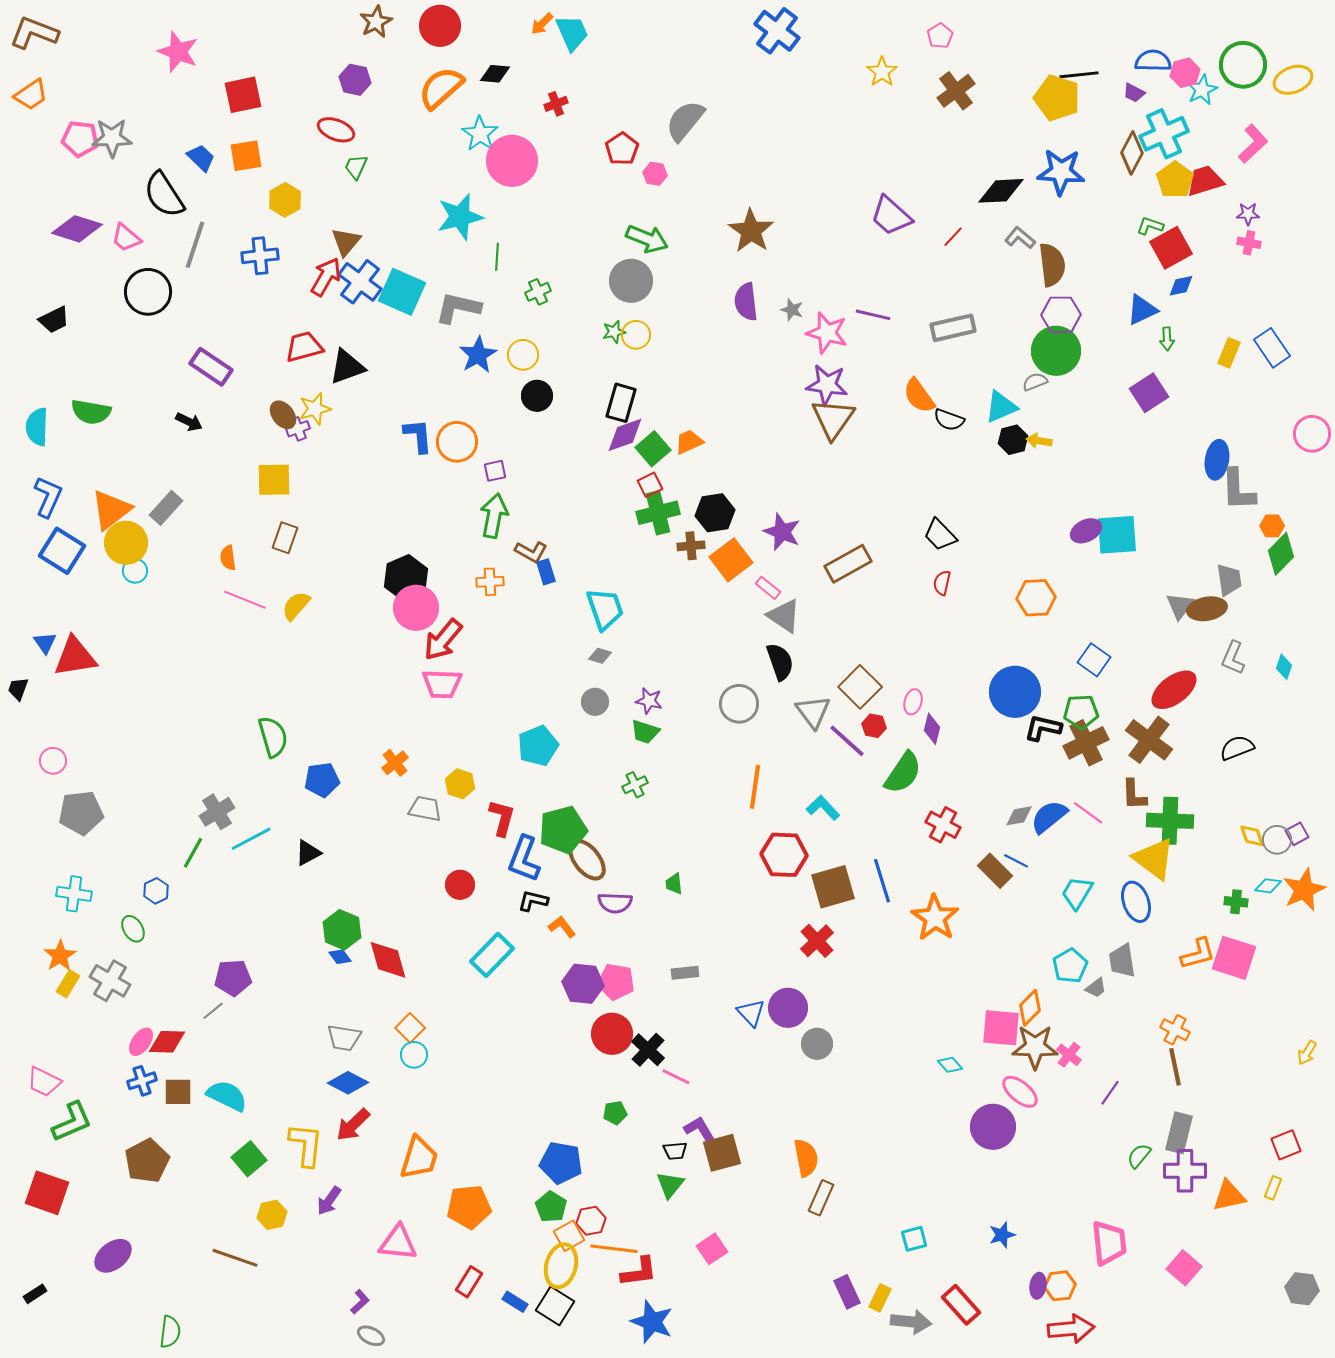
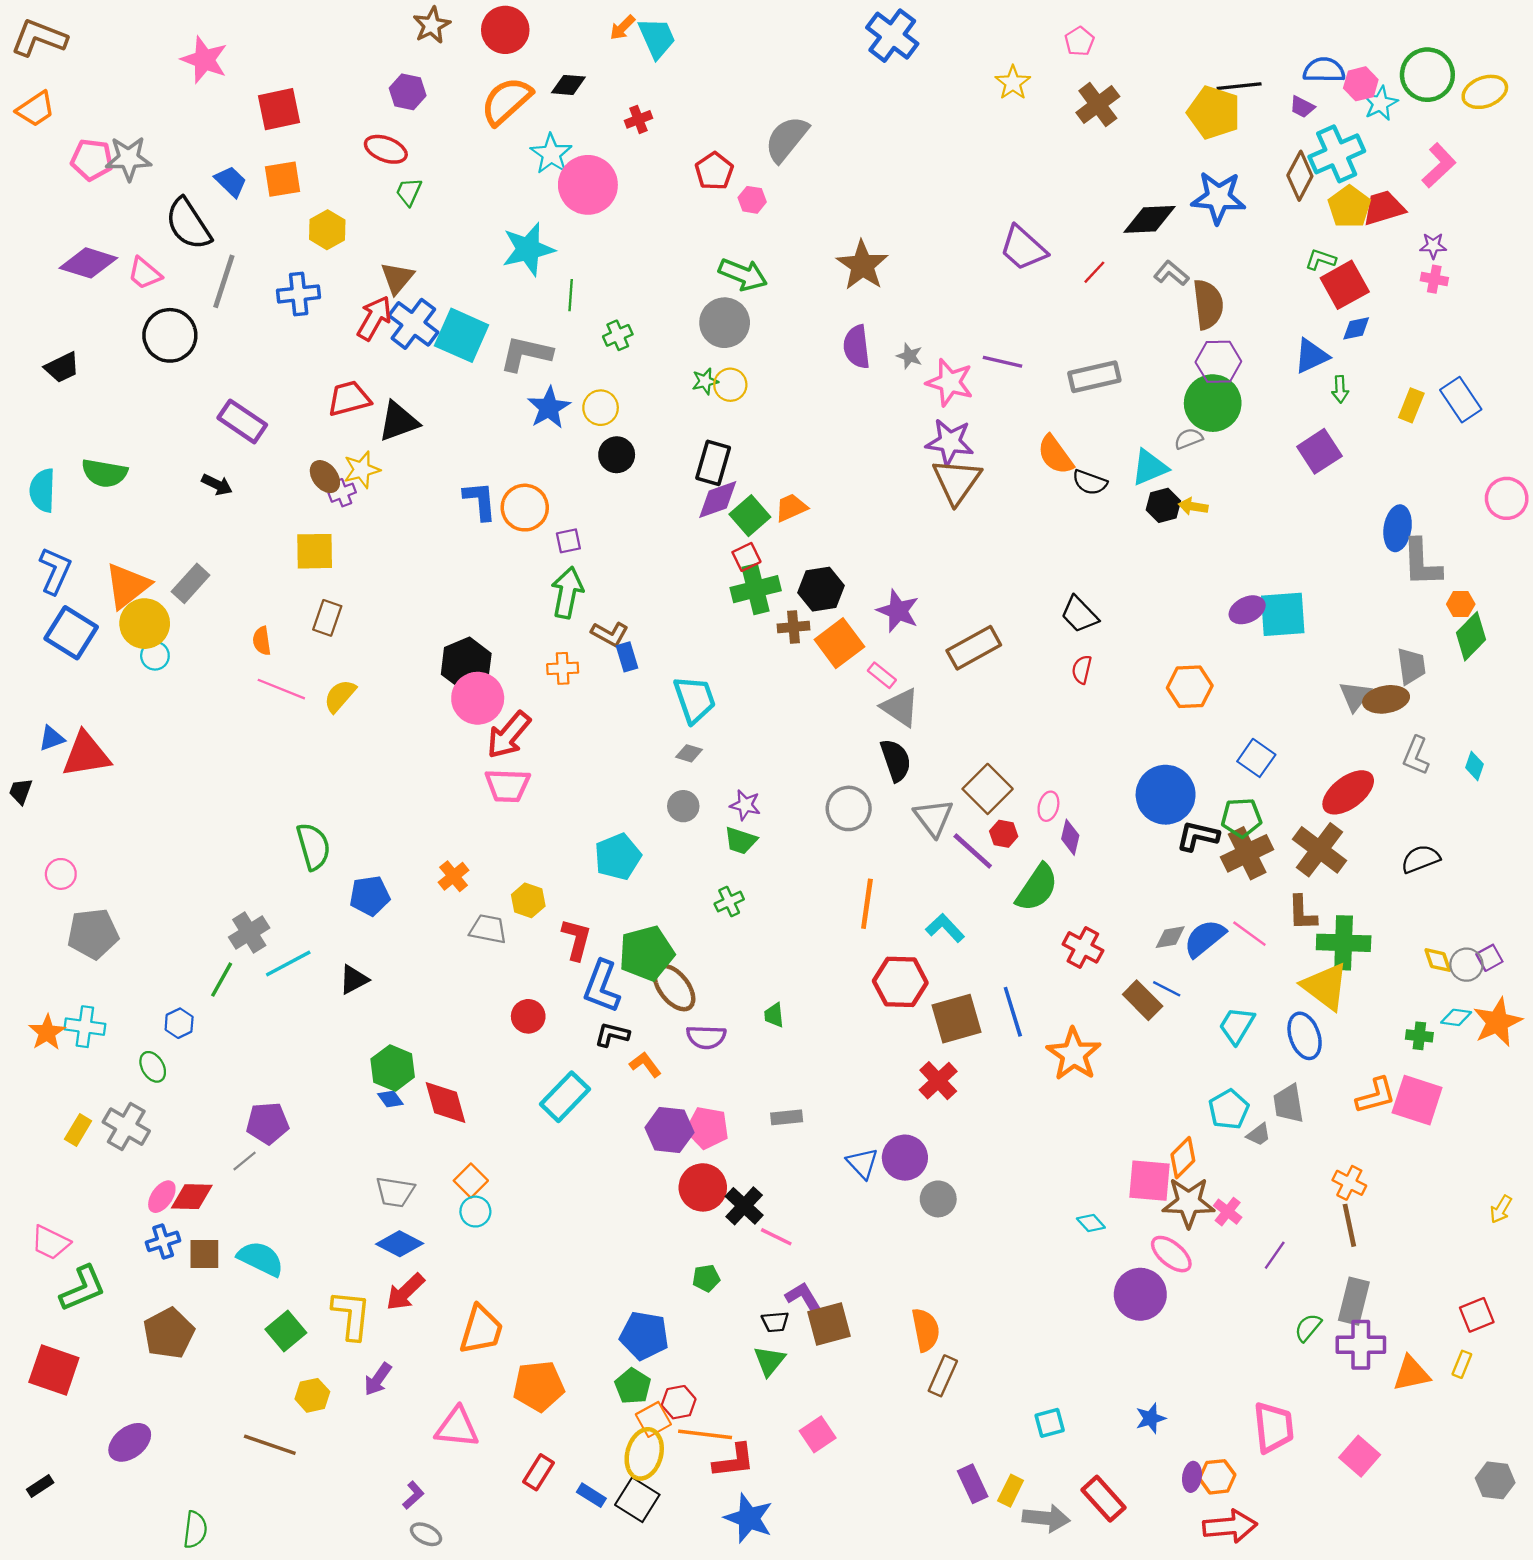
blue triangle: (45, 643) -> (52, 738), turned 45
orange star: (60, 956) -> (47, 1032), moved

